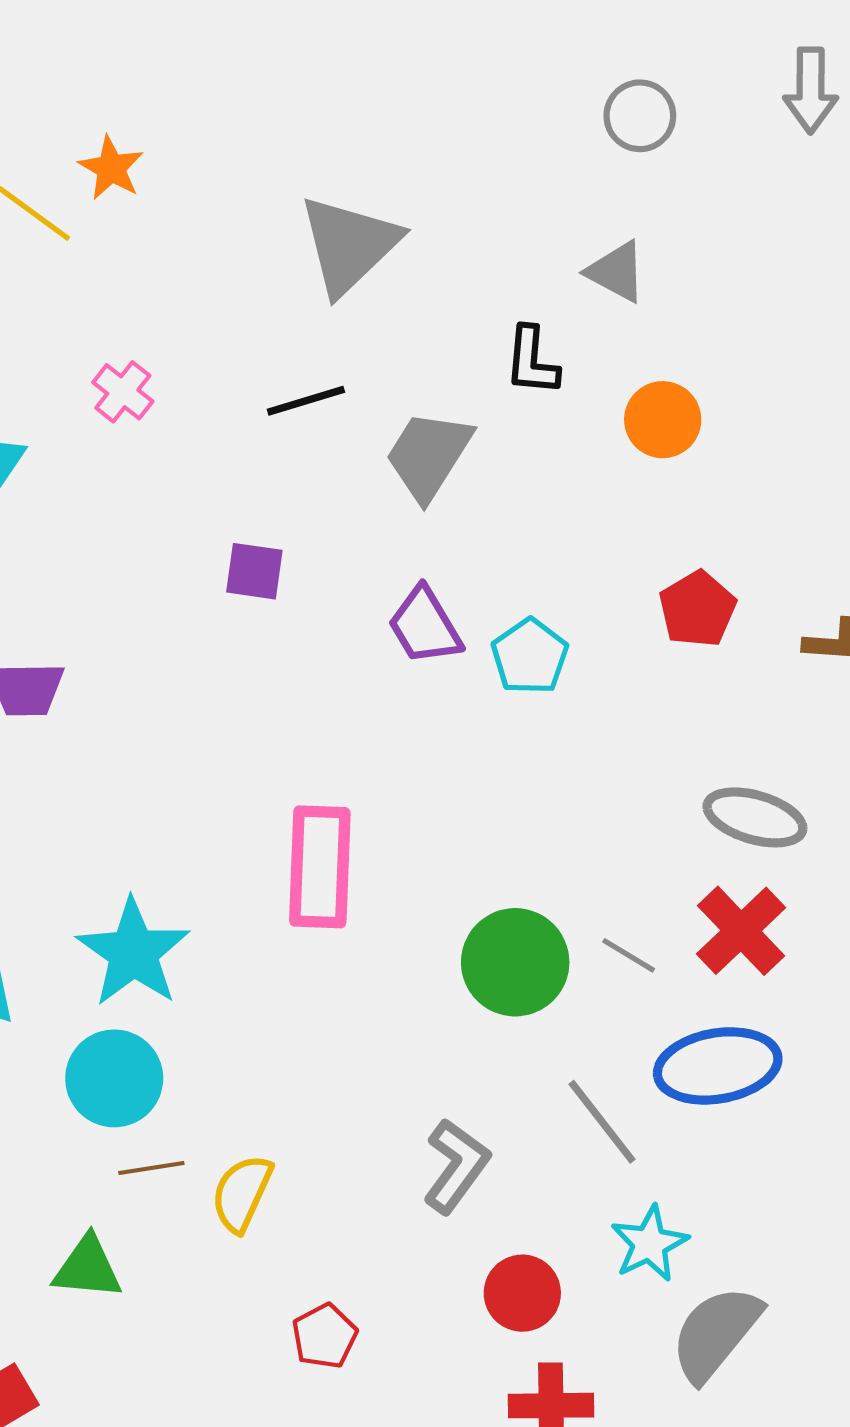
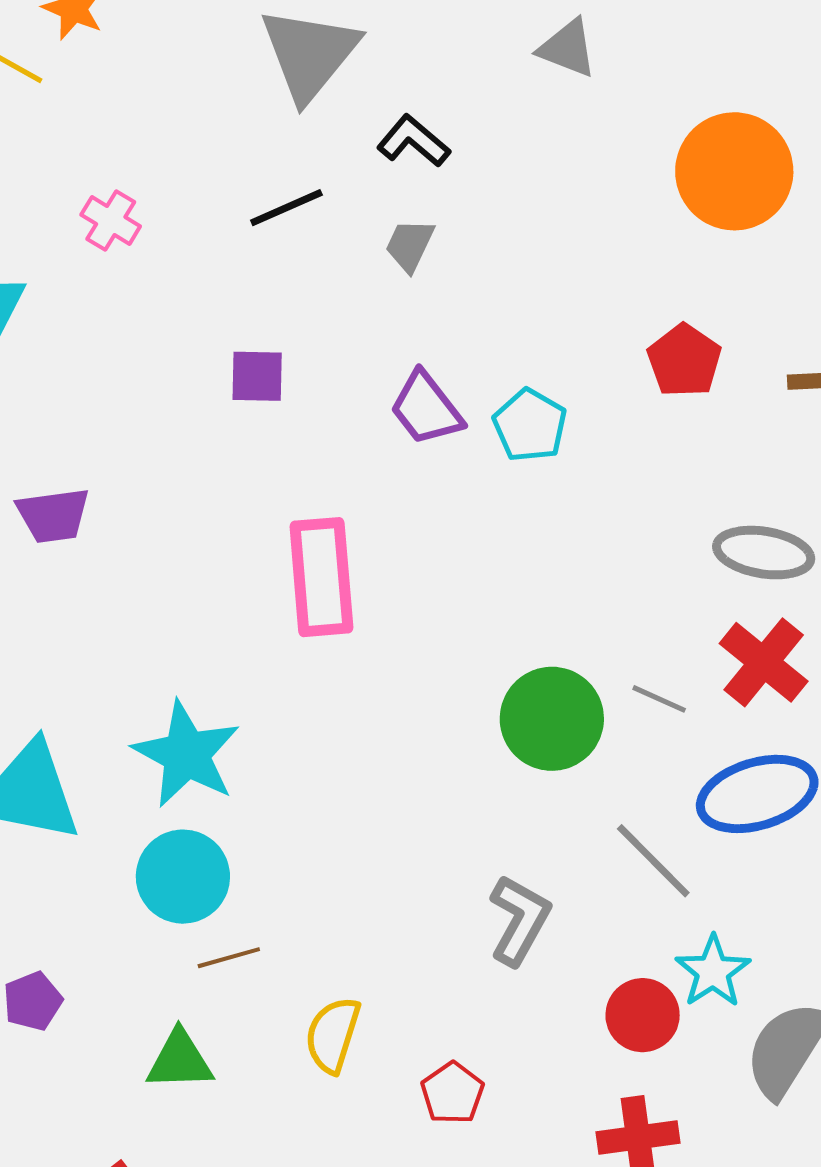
black L-shape: (532, 361) -> (413, 141), moved, turned 132
orange circle: (663, 420) -> (734, 171), moved, size x1.6
gray trapezoid: (428, 455) -> (410, 245), size x0.6
pink rectangle: (320, 867) -> (321, 577), moved
yellow semicircle: (242, 1193) -> (333, 1035), moved
red circle: (522, 1293) -> (643, 1015), moved
red pentagon: (324, 1336) -> (452, 1093), moved

